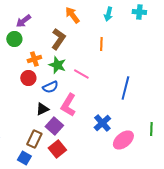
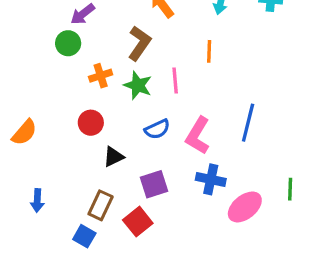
pink line: (81, 74) -> (175, 81), moved, turned 56
red circle: (28, 78) -> (91, 123), moved
blue semicircle: (50, 87) -> (157, 129), moved
pink L-shape: (68, 105) -> (198, 136), moved
blue cross: (102, 123) -> (211, 179), turned -36
purple square: (54, 126) -> (154, 184), moved, turned 30

